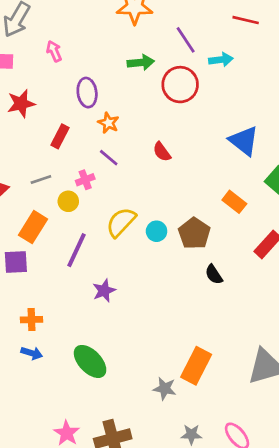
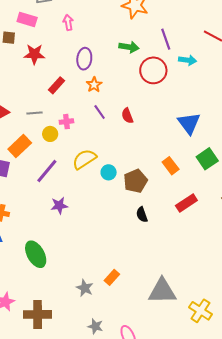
purple line: (109, 158) -> (100, 112), moved
orange rectangle: (196, 366) -> (112, 277), size x0.6

